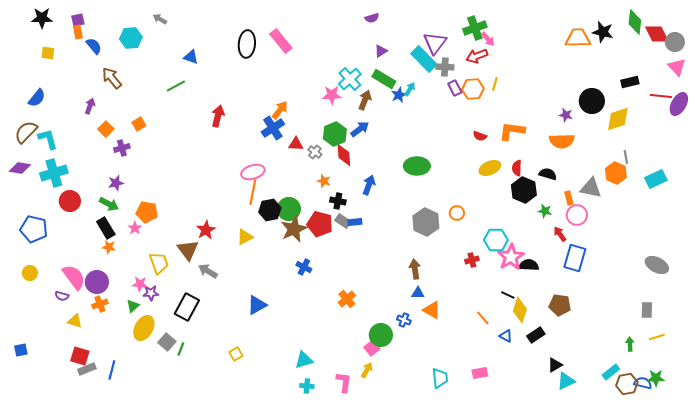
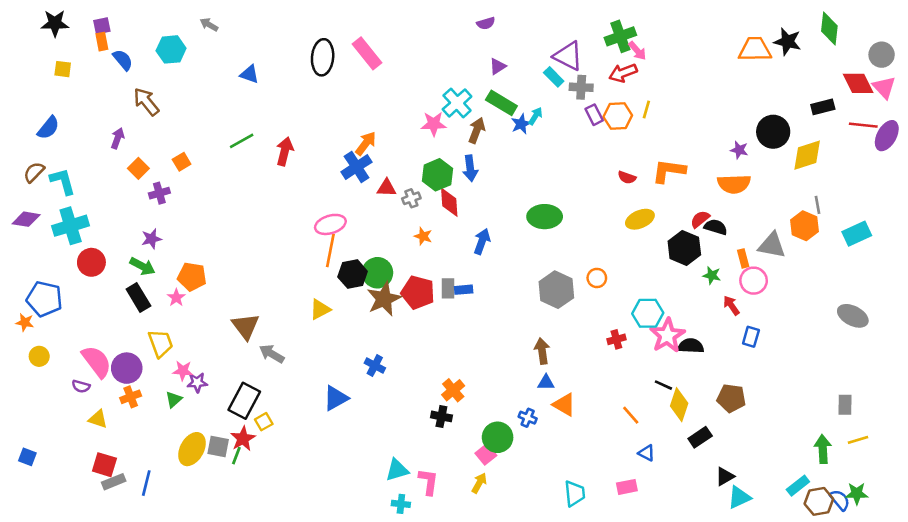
red diamond: (657, 34) -> (858, 83), moved
purple triangle: (435, 43) -> (568, 56), turned -40
cyan rectangle: (424, 59) -> (554, 77), size x0.6
green line: (176, 86) -> (242, 141), moved
blue arrow: (360, 129) -> (470, 168), turned 120
brown semicircle: (26, 132) -> (34, 172), size x0.7
gray cross: (315, 152) -> (411, 198), turned 32
red semicircle: (517, 168) -> (700, 219), moved, turned 49
black cross: (338, 201) -> (441, 416), moved
gray rectangle: (343, 221) -> (448, 288), turned 56
red star: (206, 230) -> (243, 439), moved
orange star: (109, 247) -> (25, 322), moved
blue rectangle: (575, 258) -> (751, 337), size x0.6
yellow trapezoid: (159, 263) -> (161, 343), moved
gray ellipse: (657, 265) -> (853, 316), moved
blue cross: (304, 267) -> (375, 365), moved
yellow ellipse: (144, 328) -> (192, 449), moved
blue triangle: (506, 336) -> (646, 453), moved
gray square: (167, 342) -> (218, 446), turned -30
green arrow: (630, 344) -> (823, 449), size x1.5
blue square: (21, 350) -> (27, 457), turned 32
yellow square: (236, 354) -> (264, 422), moved
pink L-shape: (344, 382) -> (428, 482), moved
blue semicircle: (643, 383) -> (840, 500), turned 36

